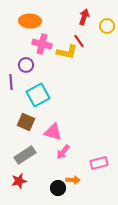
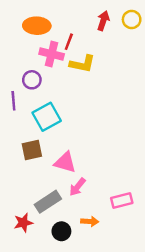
yellow circle: (107, 26) -> (132, 20), moved
red line: (79, 41) -> (69, 42), moved, turned 56
brown square: (26, 122) -> (32, 150), turned -36
gray rectangle: (25, 155) -> (48, 202), moved
black circle: (58, 188) -> (61, 231), moved

